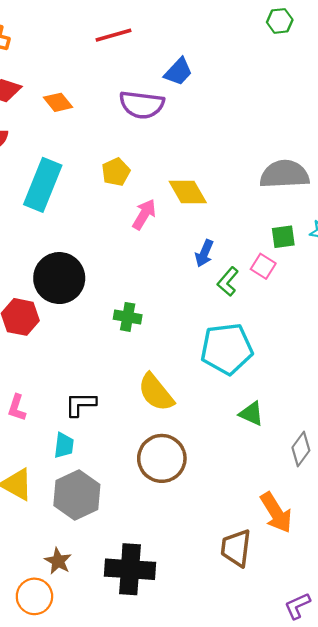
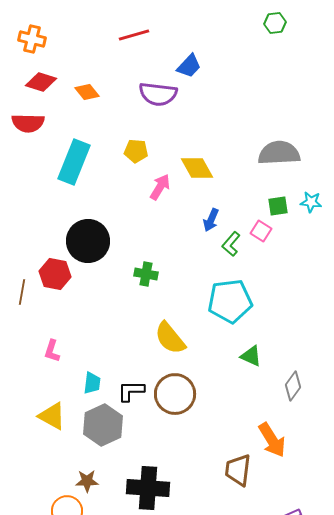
yellow pentagon: (116, 172) -> (136, 151), turned 30
black L-shape: (80, 404) -> (131, 391), moved
brown star: (58, 561) -> (87, 481), turned -30

